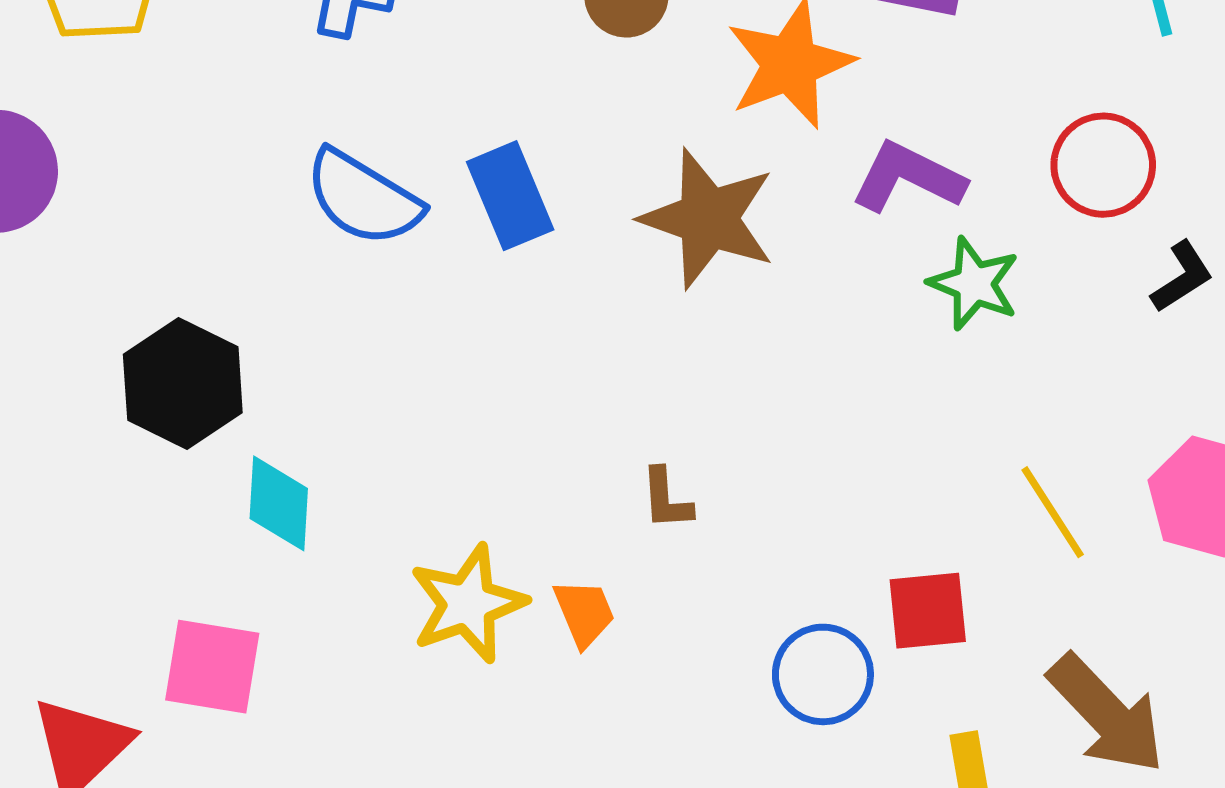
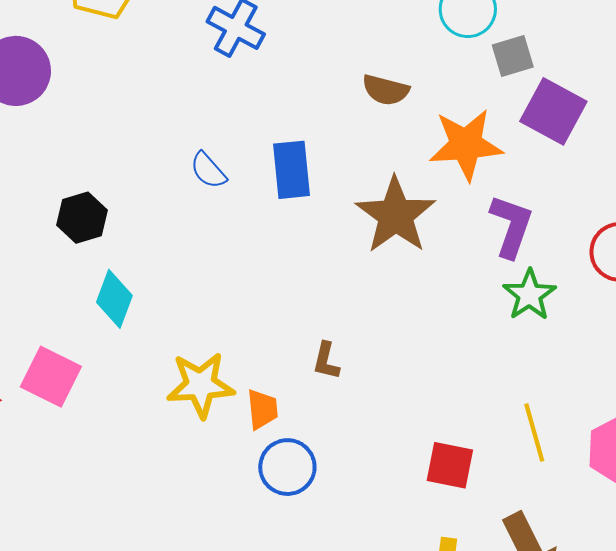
purple L-shape: (908, 177) -> (511, 226), turned 66
blue semicircle: (363, 198) -> (208, 170), moved, size x0.6
black hexagon: (183, 383) -> (82, 218), size x0.7
blue circle: (823, 674) -> (287, 467), moved

